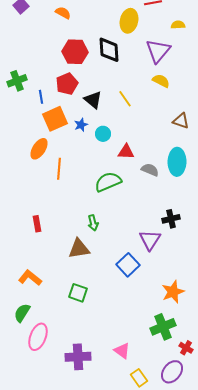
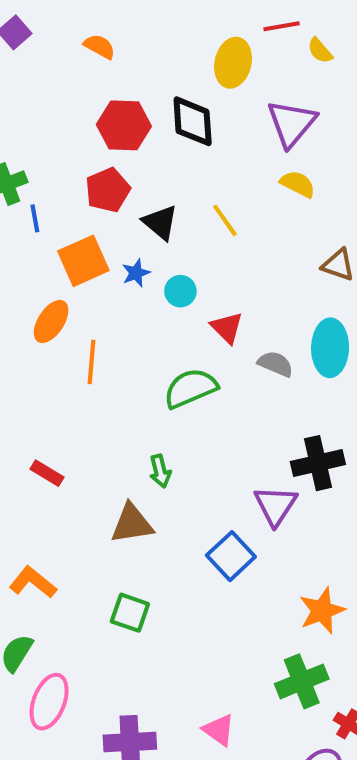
yellow semicircle: (178, 25) -> (320, 51), moved, turned -128
blue line: (41, 97) -> (35, 218), moved
red triangle: (126, 152) -> (227, 328), turned 42
black cross: (171, 219) -> (318, 463), size x1.4
red rectangle: (37, 224) -> (47, 473), turned -49

